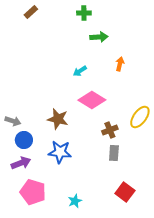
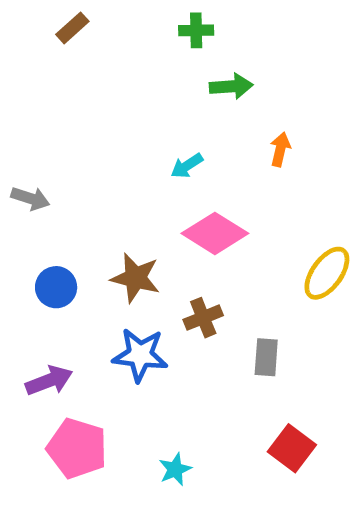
gray arrow: (13, 121) -> (30, 198), moved
brown cross: (110, 130) -> (203, 318), moved
blue circle: (24, 140) -> (56, 287), moved

